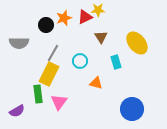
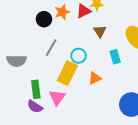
gray semicircle: (19, 43) -> (17, 61), moved
yellow rectangle: (49, 74) -> (67, 73), moved
orange triangle: (96, 83) -> (95, 78), turned -40
purple semicircle: (17, 111) -> (35, 107), moved, turned 63

